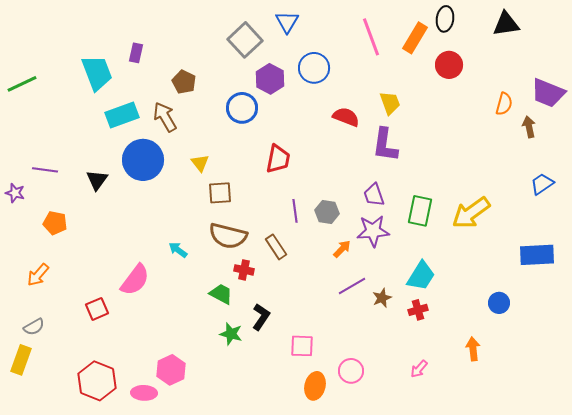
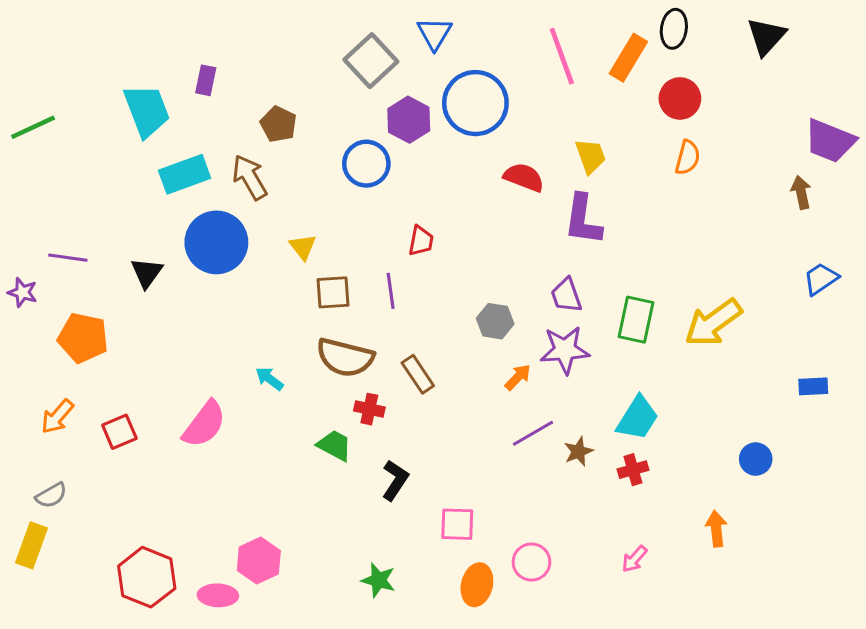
black triangle: (506, 24) -> (766, 36), turned -40
blue circle: (314, 68) -> (475, 103), size x1.4
orange semicircle: (504, 104) -> (688, 158), moved
red trapezoid: (278, 159) -> (421, 241), size x0.7
purple line: (295, 211) -> (391, 291), moved
orange pentagon: (55, 223) -> (83, 338), size x1.4
blue rectangle: (537, 255) -> (813, 386), size x0.6
red square: (97, 309) -> (119, 432), moved
green star: (231, 334) -> (378, 580), moved

